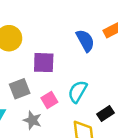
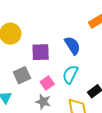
blue semicircle: (85, 41) -> (72, 46), moved
gray star: (32, 120) -> (43, 102), moved

